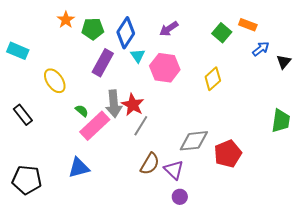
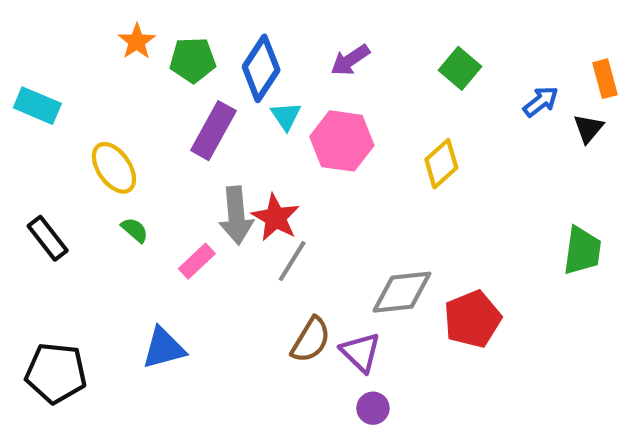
orange rectangle: (248, 25) -> (605, 79), moved, turned 54
green semicircle: (82, 111) -> (135, 230), moved
pink rectangle: (95, 126) -> (197, 261), size x0.6

